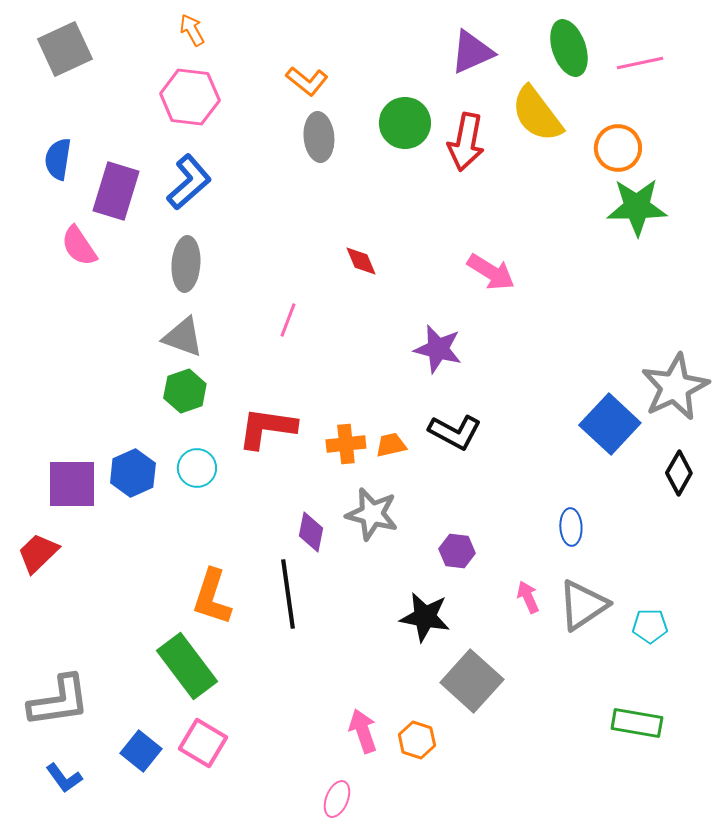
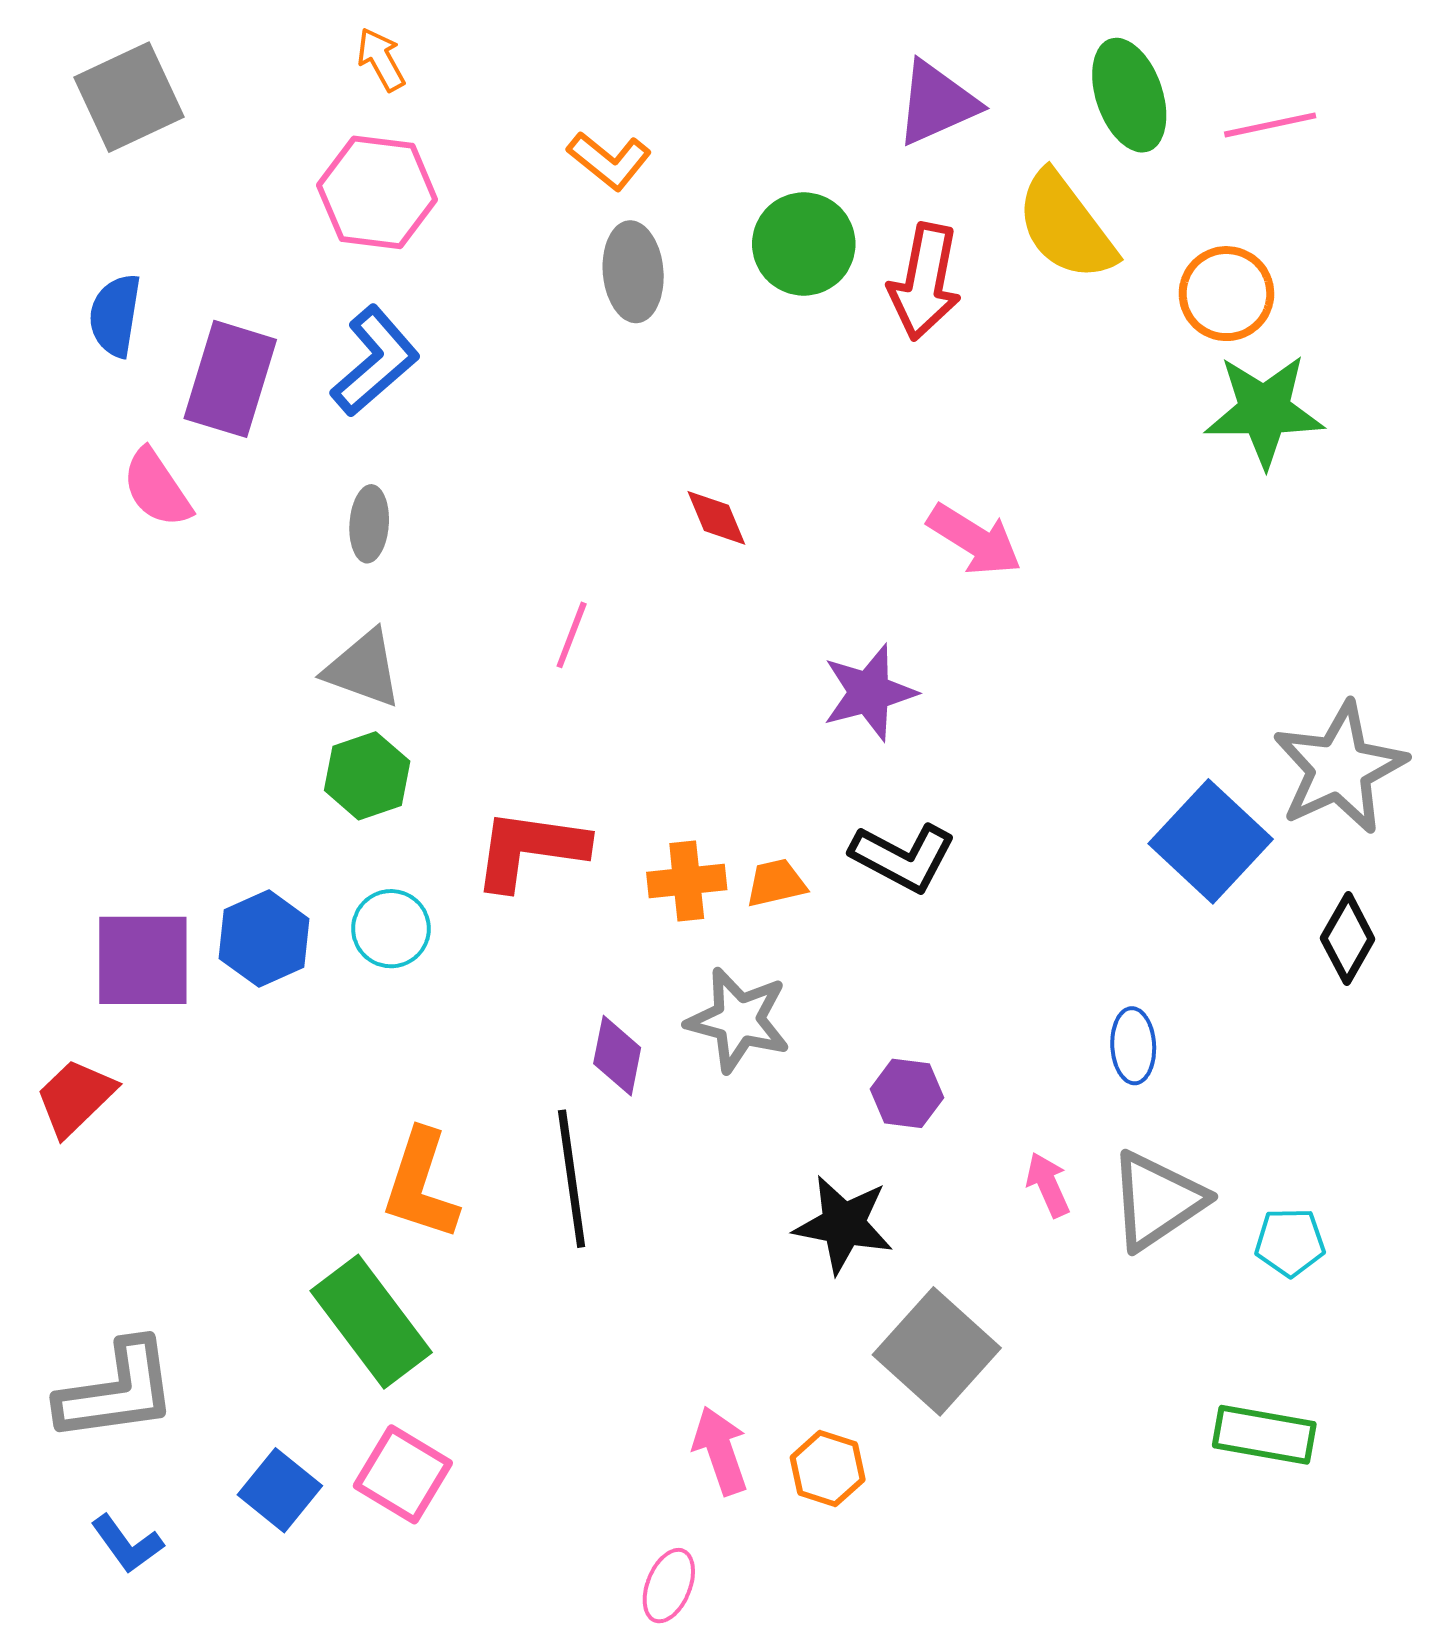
gray ellipse: (186, 264) -> (369, 524), size x0.7
purple star: (438, 349) -> (869, 692), turned -30

